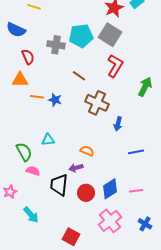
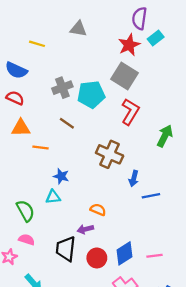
cyan pentagon: (81, 36) -> (91, 94), moved
gray cross: (56, 45) -> (62, 88), turned -30
red semicircle: (28, 57) -> (15, 98), moved, turned -42
brown line: (79, 76) -> (67, 123), moved
blue star: (55, 100) -> (61, 176), moved
blue line: (136, 152) -> (151, 196), moved
pink semicircle: (33, 171) -> (27, 240), moved

